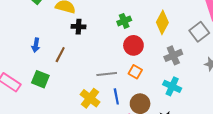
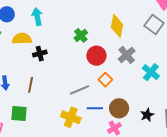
gray cross: (173, 55) -> (127, 55), moved
orange square: (135, 72) -> (105, 80), turned 32
cyan cross: (172, 86) -> (151, 72), moved, turned 30
blue line: (116, 96) -> (95, 108), turned -63

